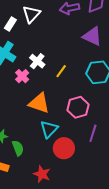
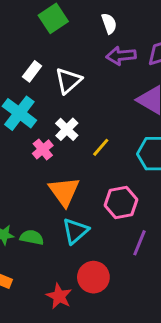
white triangle: (31, 14) -> (68, 81), moved
orange triangle: (39, 103) -> (64, 191), turned 30
green semicircle: (18, 148) -> (32, 237), moved, turned -63
red circle: (64, 148) -> (93, 277), moved

